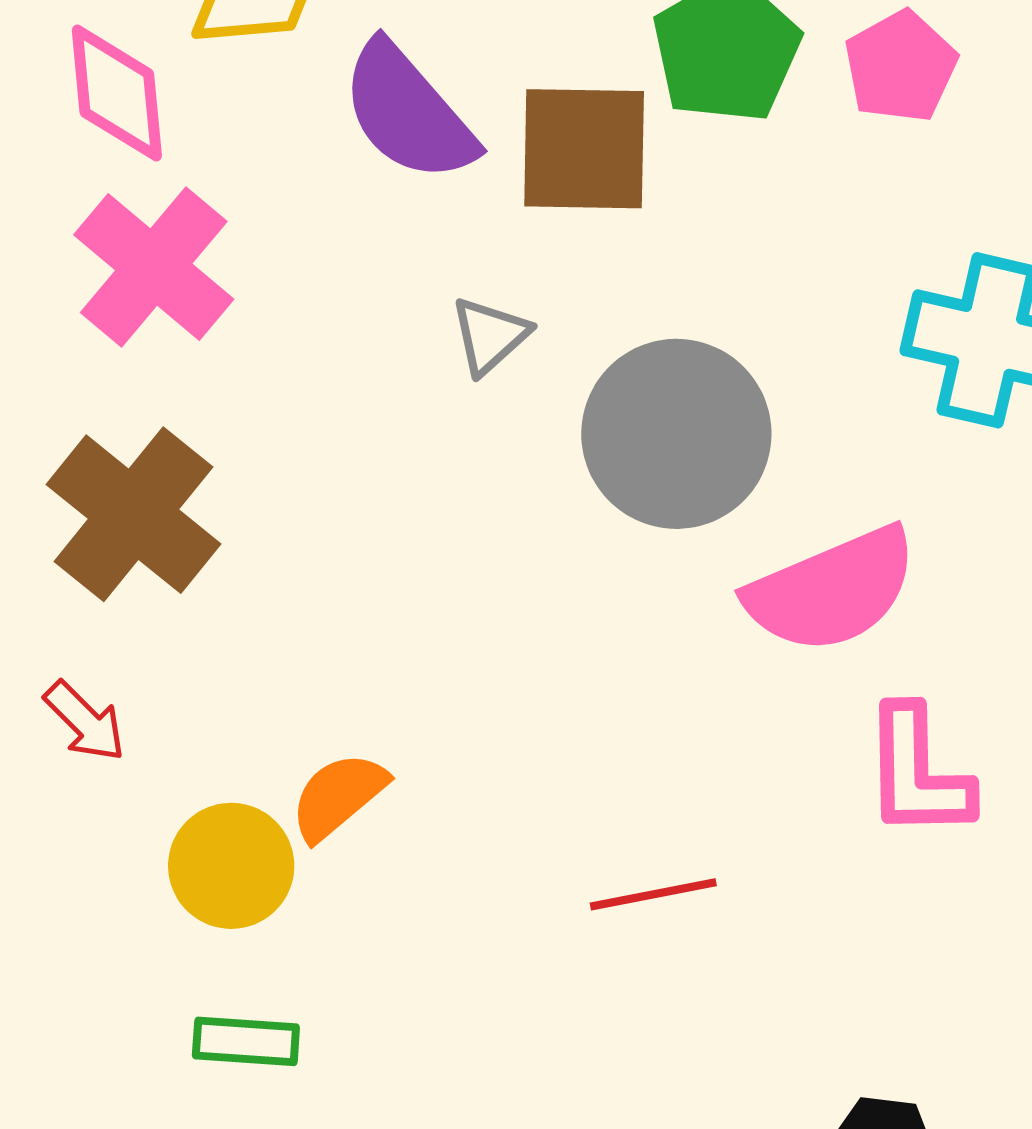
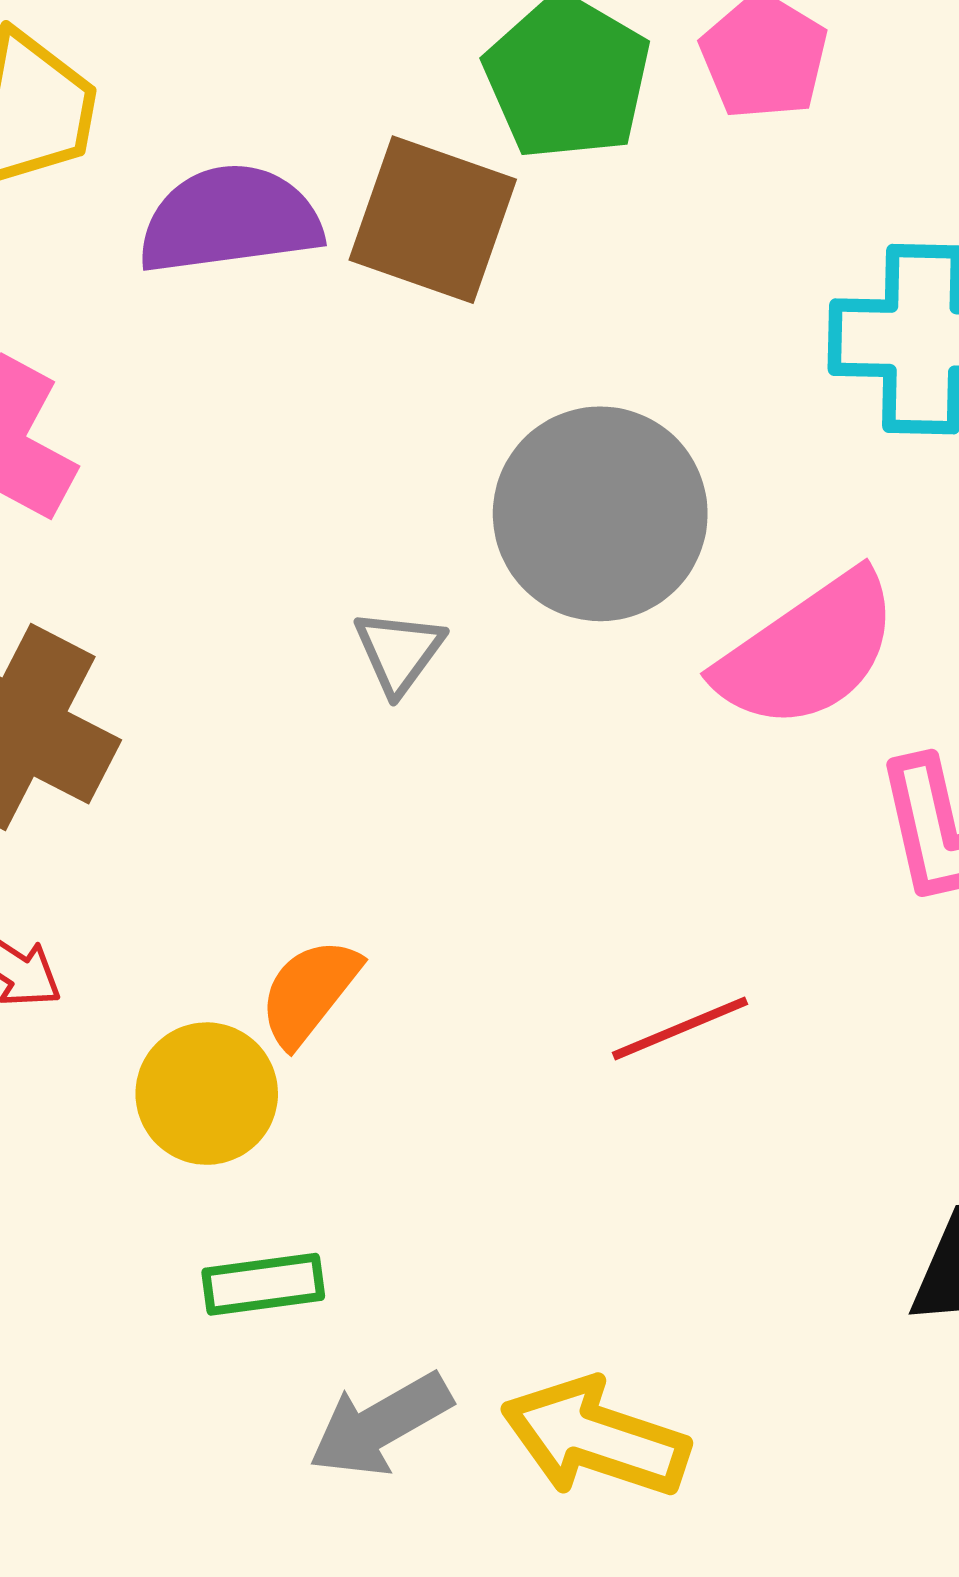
purple semicircle: (408, 112) -> (230, 220), turned 135
brown square: (584, 149) -> (433, 220), turned 30
gray triangle: (490, 336) -> (399, 652), moved

